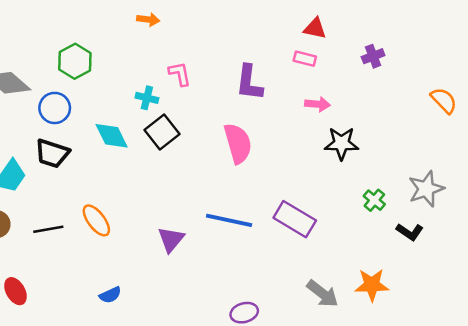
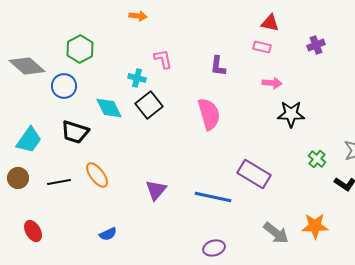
purple L-shape: (249, 83) -> (218, 66), size x0.7
black trapezoid: (52, 153) -> (75, 132), moved
blue line: (229, 220) -> (213, 197), moved

